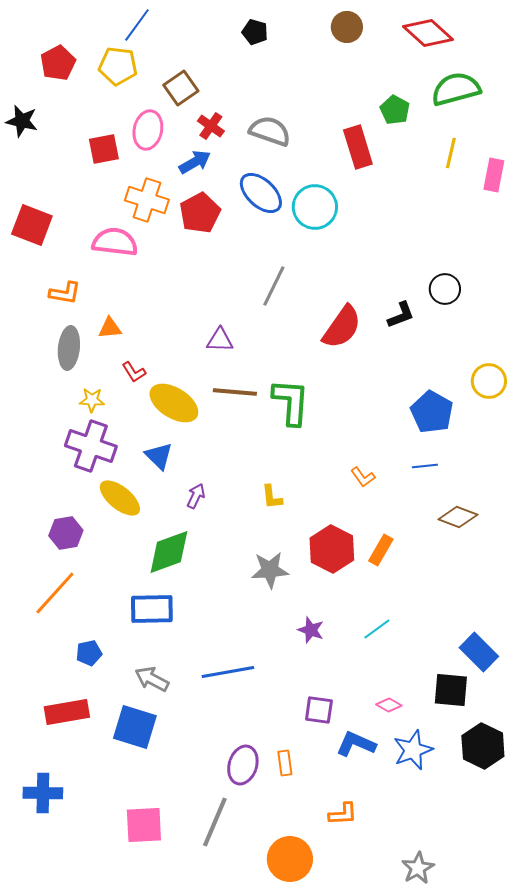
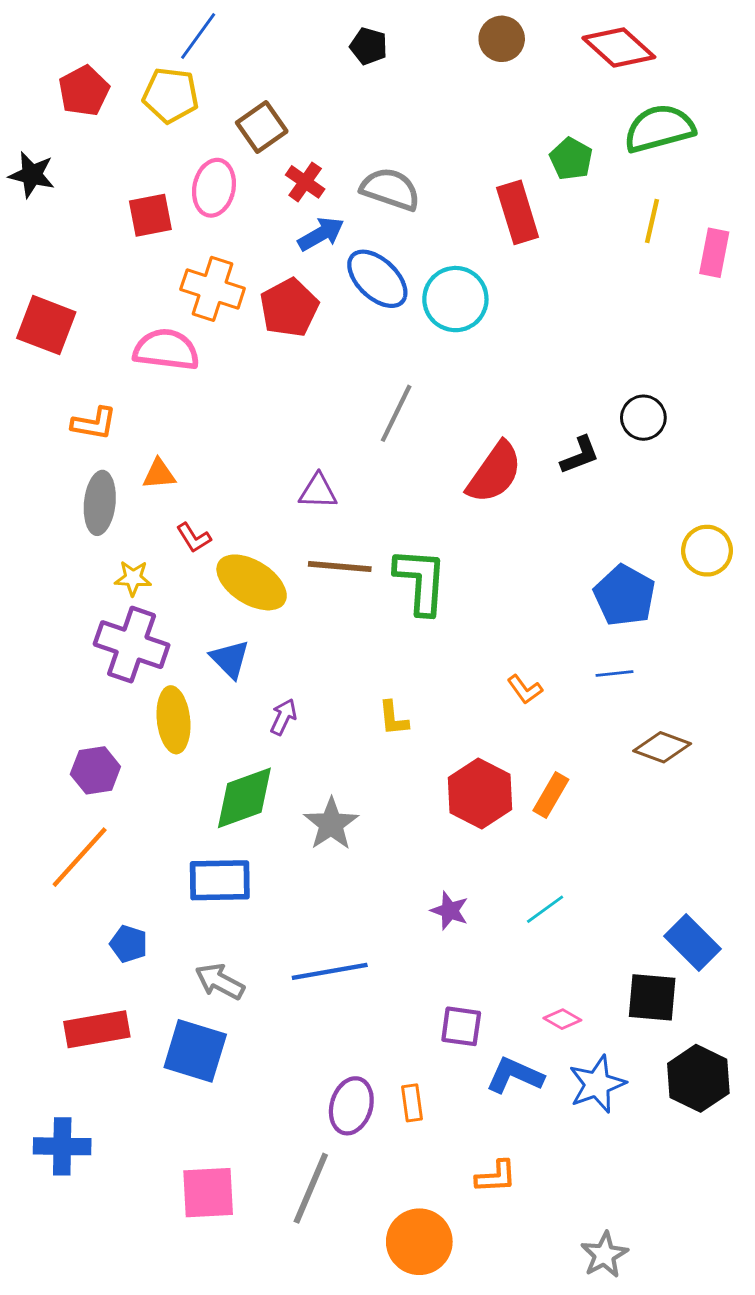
blue arrow: (195, 162) -> (321, 234), moved
yellow ellipse: (120, 498) -> (173, 720), turned 45
gray star: (270, 570) -> (331, 824), moved, turned -30
blue pentagon: (89, 653) -> (129, 944), turned 30

